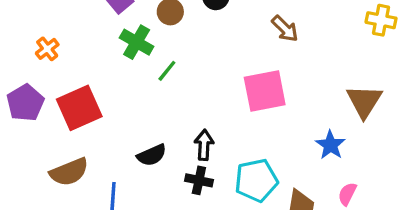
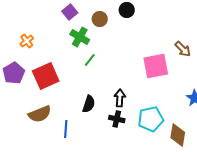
brown arrow: (285, 29) -> (183, 49), moved
green line: (167, 71) -> (90, 60), moved
black semicircle: (152, 155) -> (89, 104), turned -48

